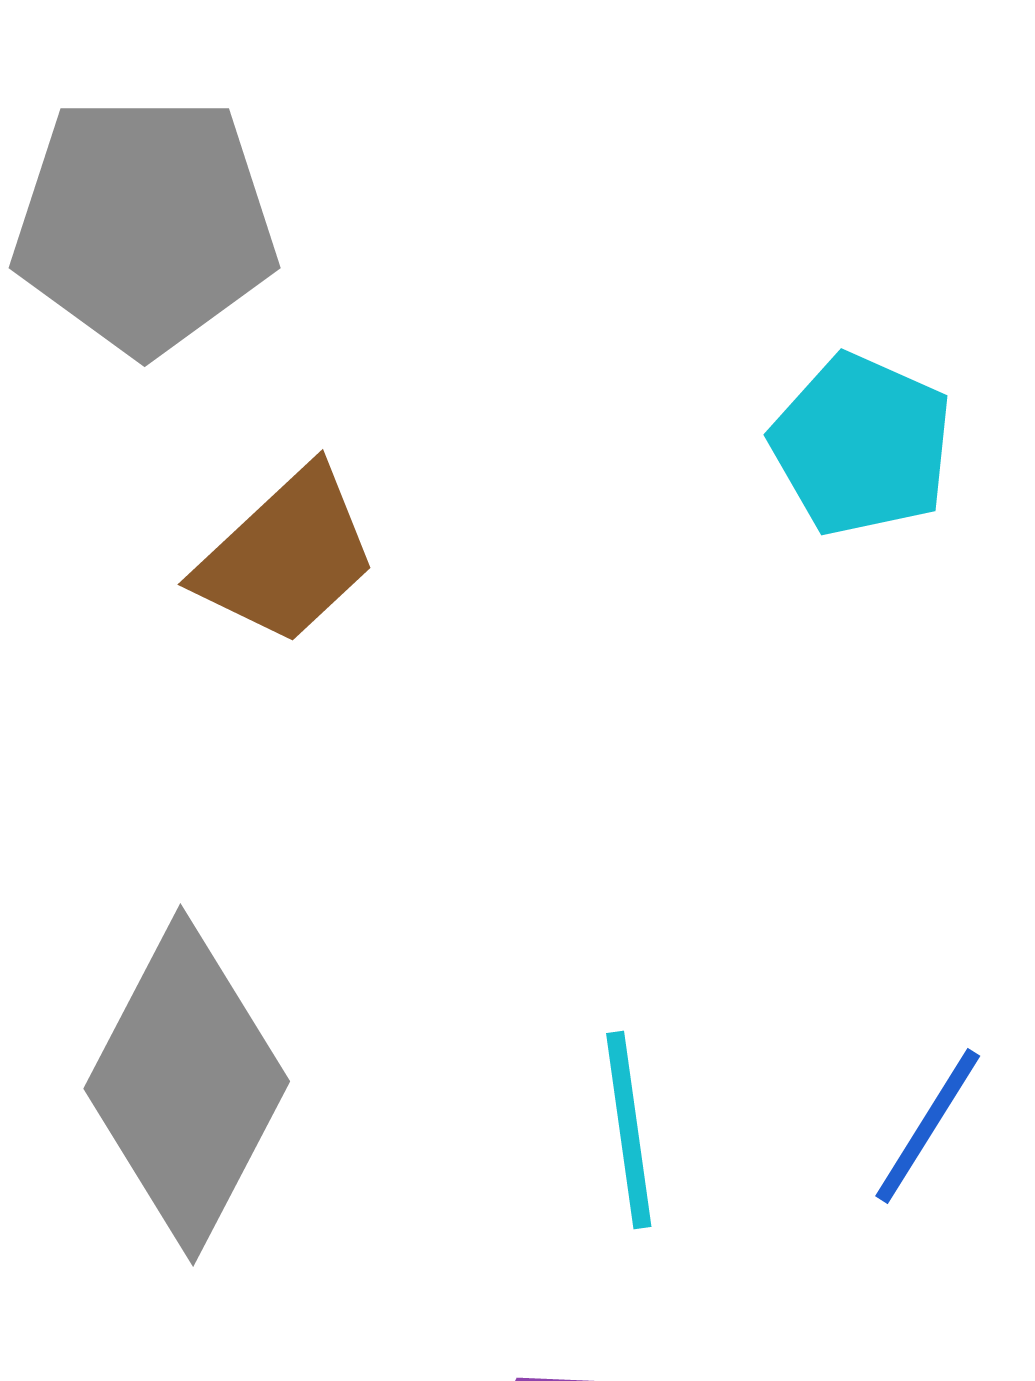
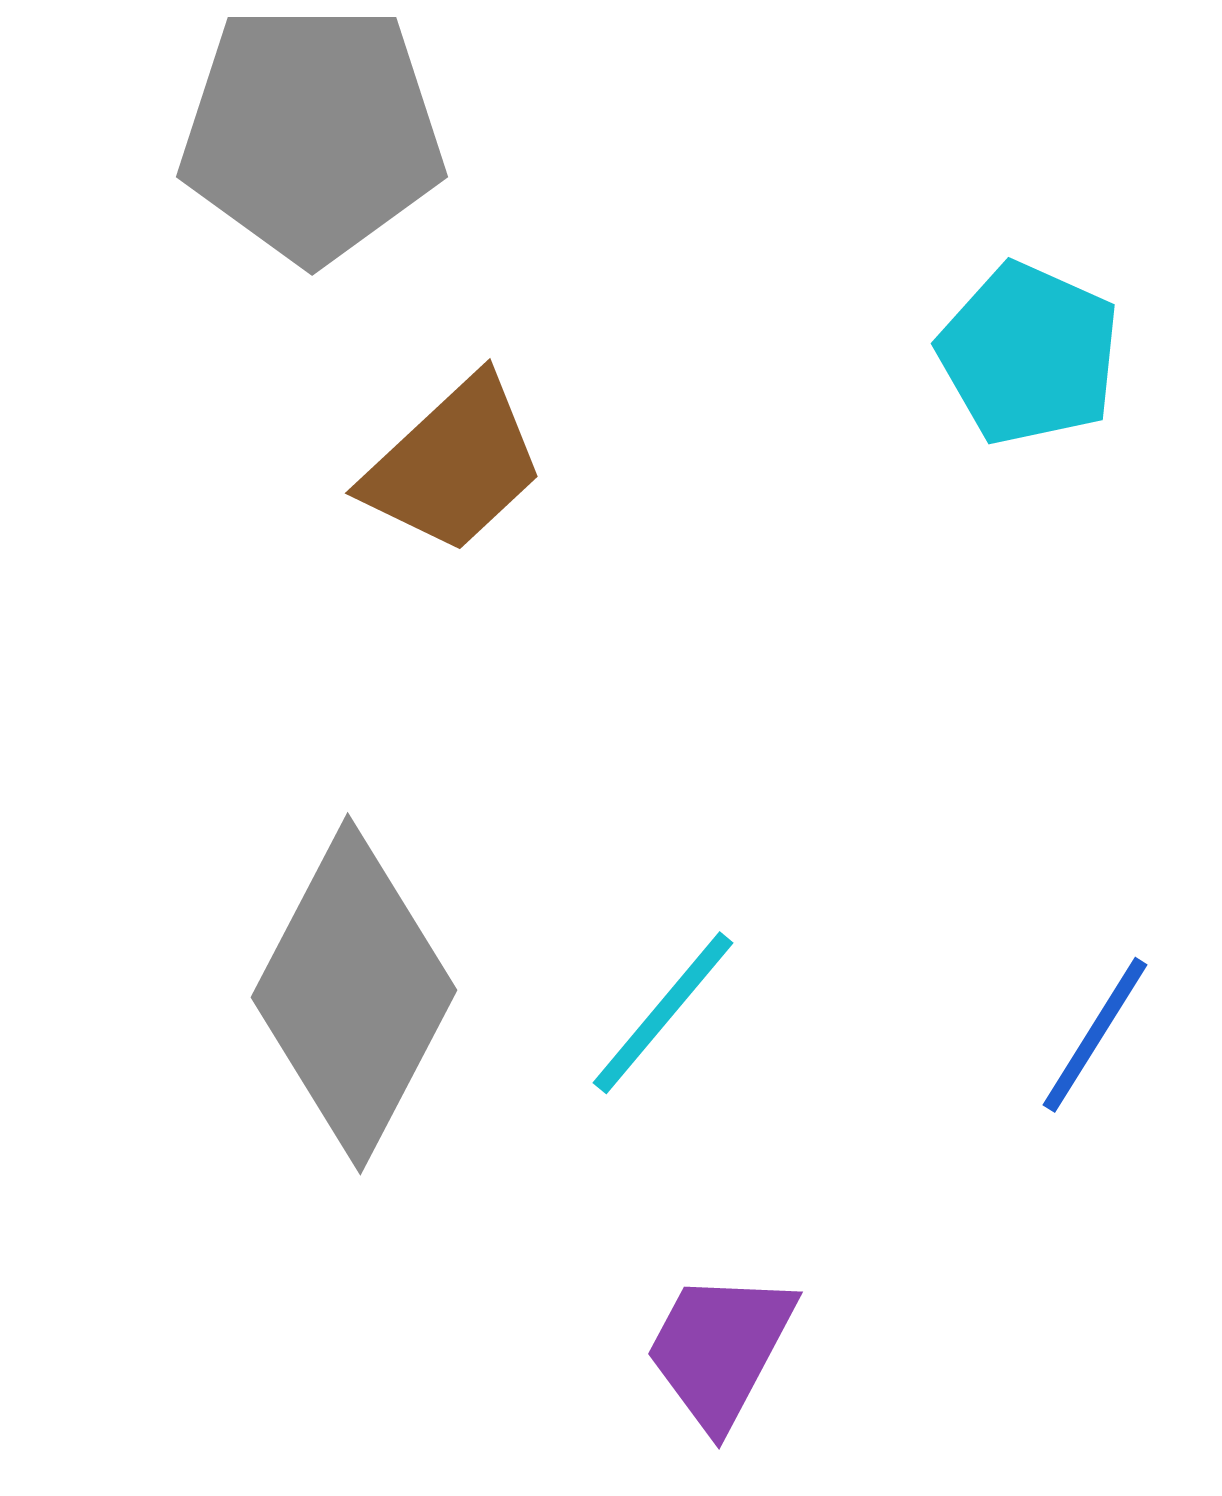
cyan line: (629, 1130) -> (663, 1013), moved, turned 48

